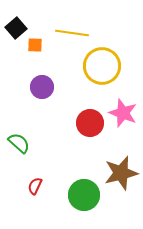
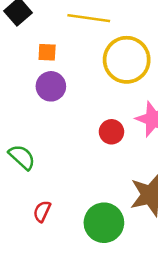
orange square: (35, 45) -> (47, 52), moved
red circle: (90, 123) -> (111, 132), size x0.7

